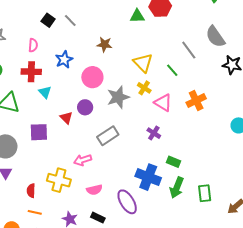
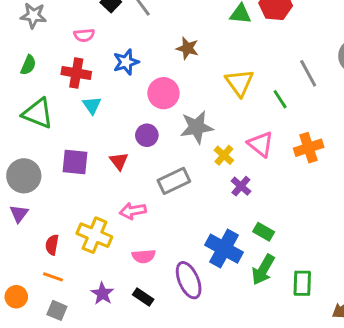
pink semicircle: (33, 45) -> (84, 35), turned 72
yellow cross: (144, 88) -> (224, 155), moved
red triangle: (66, 118) -> (119, 161), moved

